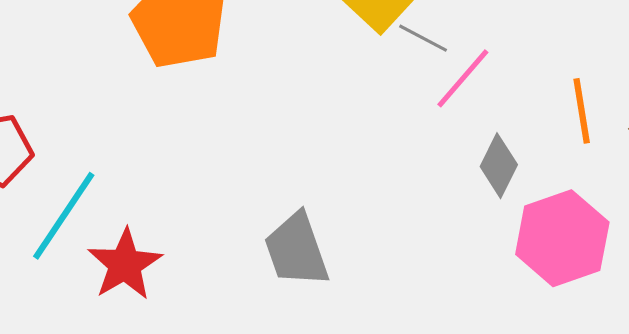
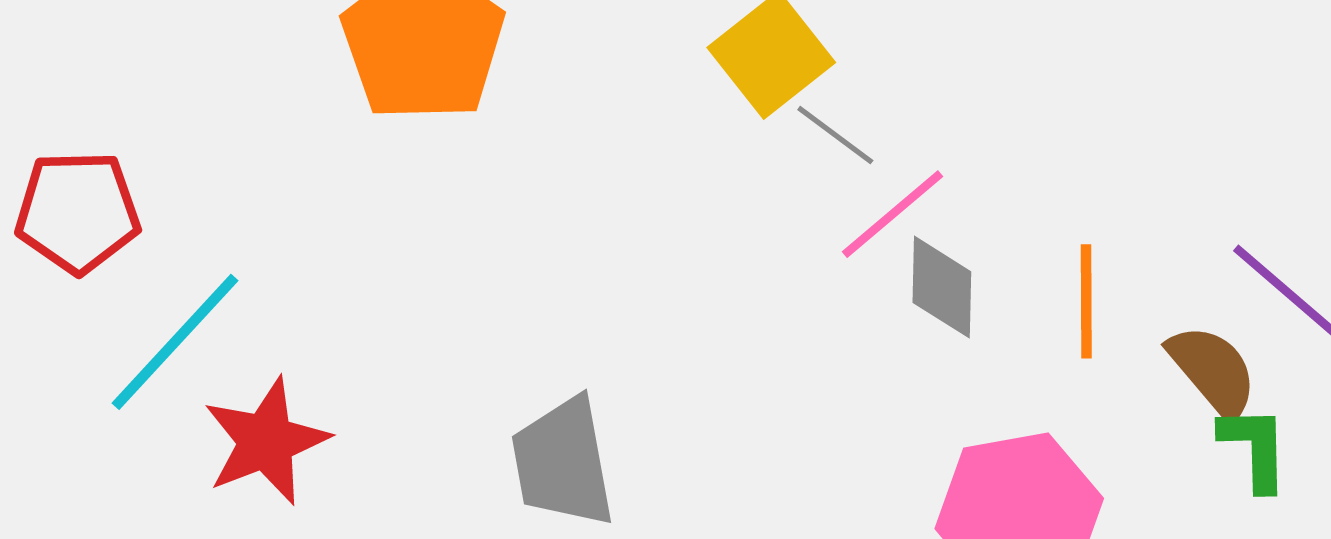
gray diamond: (499, 166) -> (942, 287), moved, turned -34

